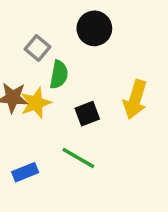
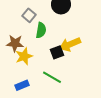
yellow arrow: (135, 99) -> (70, 44), moved, turned 50
yellow star: (36, 103) -> (24, 56), moved

